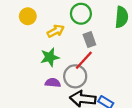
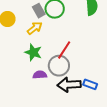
gray rectangle: (89, 40) -> (39, 11), moved
green star: (50, 57) -> (33, 52), turned -30

